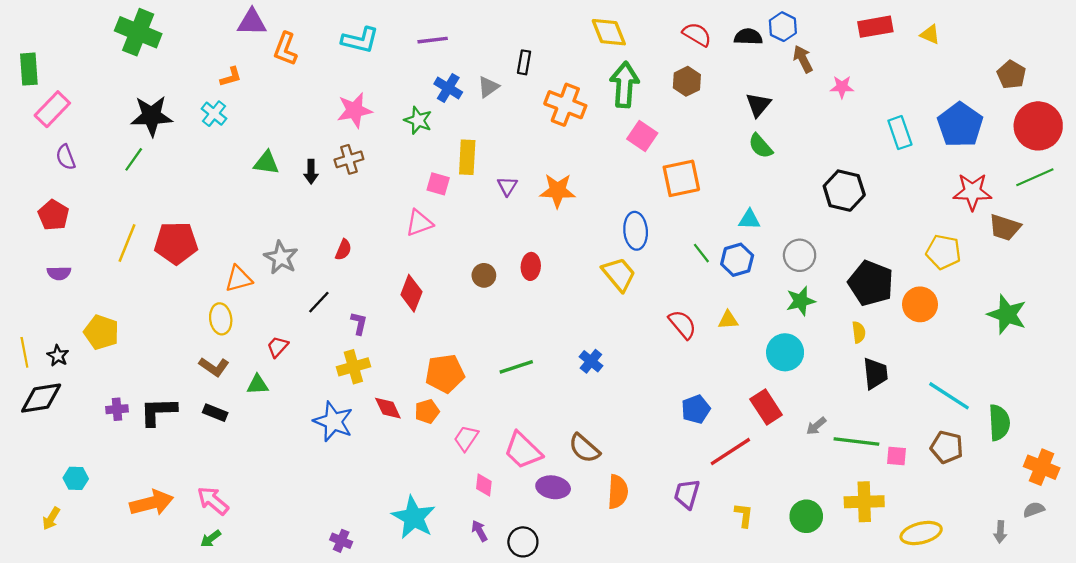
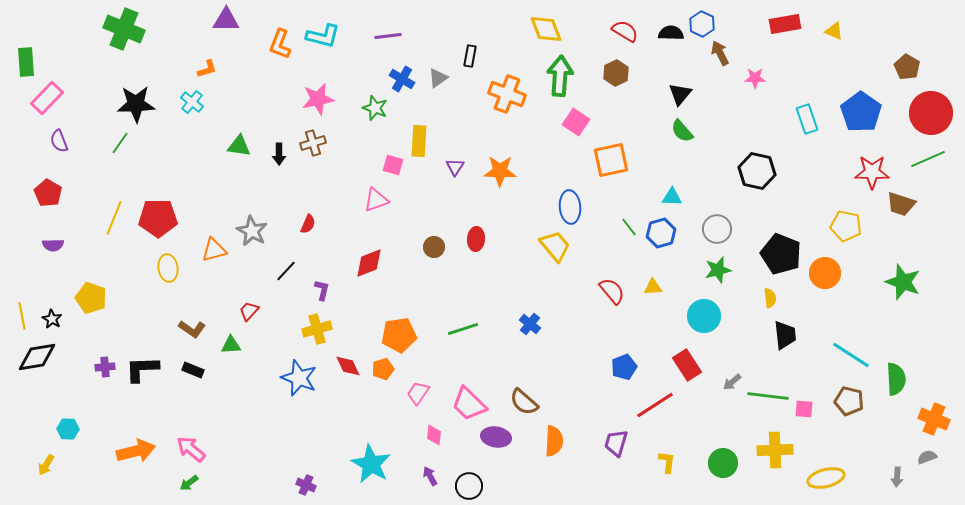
orange L-shape: (285, 49) -> (280, 44), moved
red diamond: (411, 293) -> (369, 263), turned 48
yellow ellipse: (221, 319) -> (168, 268), moved

